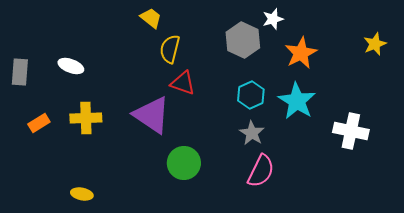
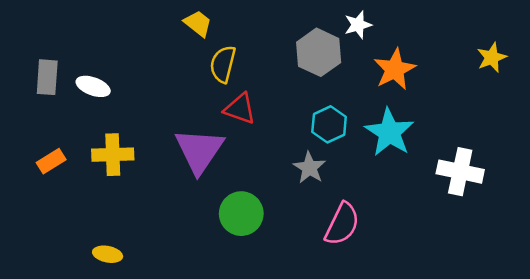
gray rectangle: (20, 72) -> (47, 77), moved
purple triangle: (152, 115) -> (199, 151), turned 30
gray star: (252, 133) -> (309, 168), moved

